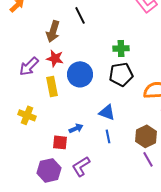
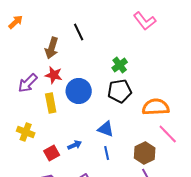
green cross: (121, 48) -> (120, 65), turned -35
red square: (60, 142) -> (52, 153), moved, turned -35

